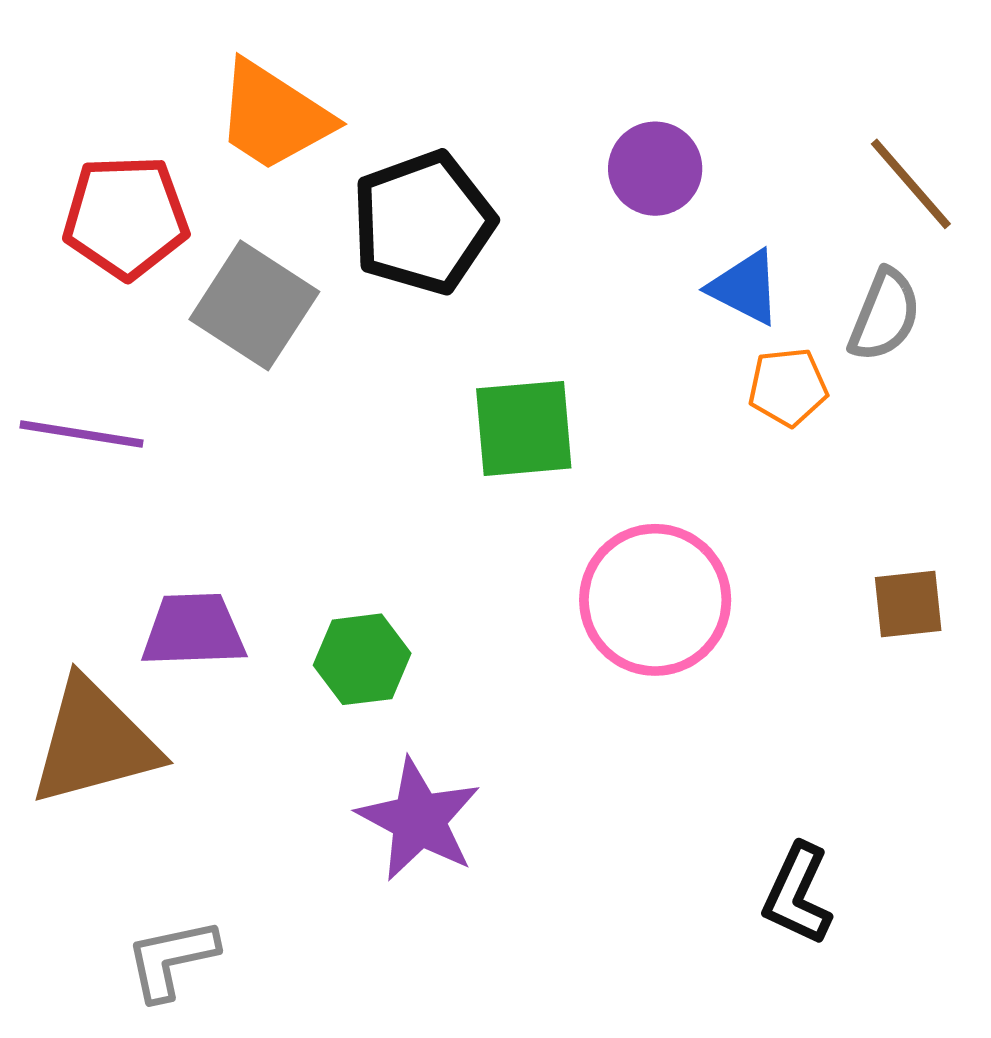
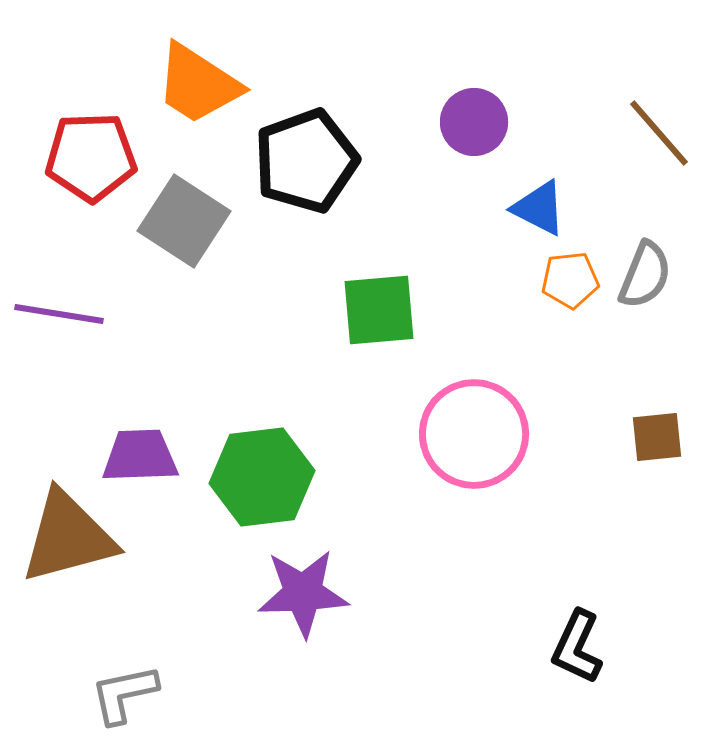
gray semicircle: (885, 315) -> (645, 275), moved
green hexagon: (362, 659) -> (262, 477), size x1.5
purple star: (419, 820) -> (303, 593), turned -30

